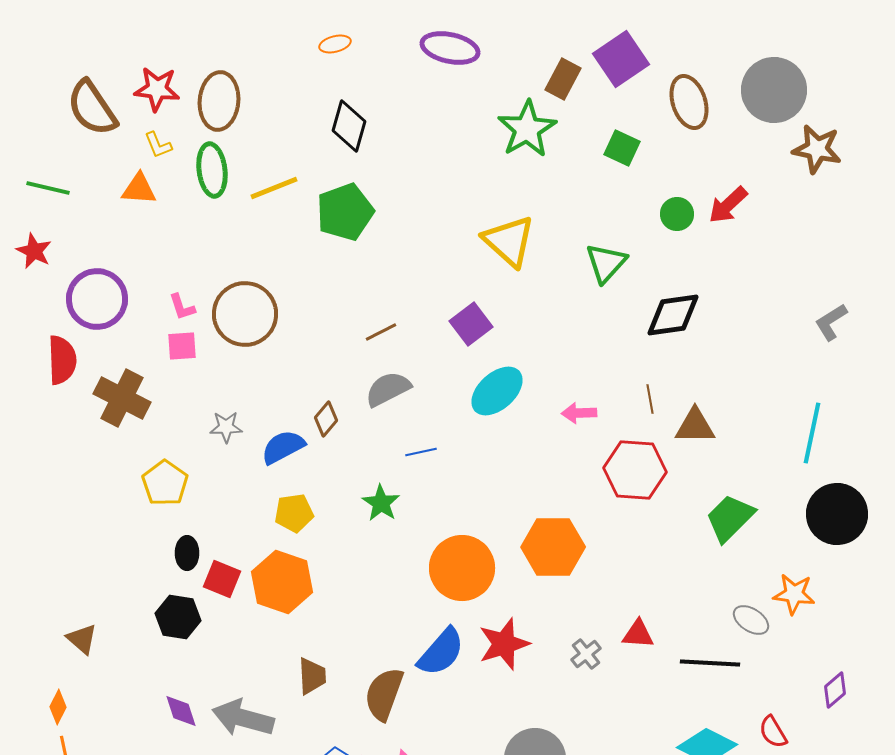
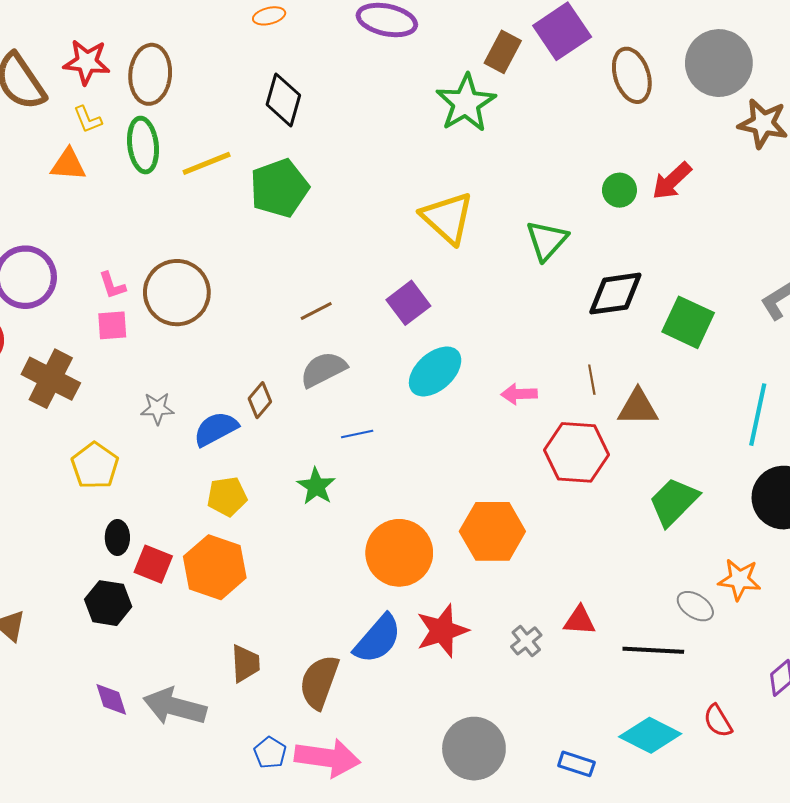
green square: (622, 148) -> (688, 322), moved, size x1.4

